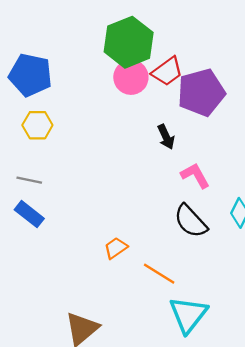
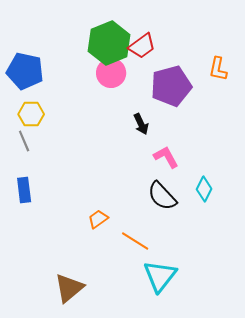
red trapezoid: (167, 71) -> (142, 46), moved
gray line: (29, 180) -> (24, 141), moved, turned 55
blue rectangle: (29, 214) -> (24, 190), turned 45

